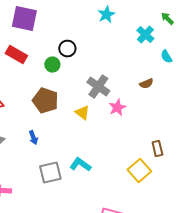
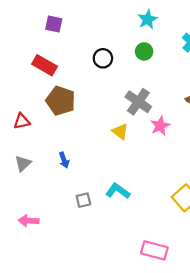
purple square: (24, 19) -> (54, 24), size x0.6
green circle: (52, 65) -> (144, 51), moved
brown pentagon: (45, 101) -> (61, 101), moved
gray square: (50, 173) -> (83, 200), size x0.6

